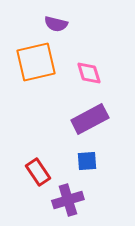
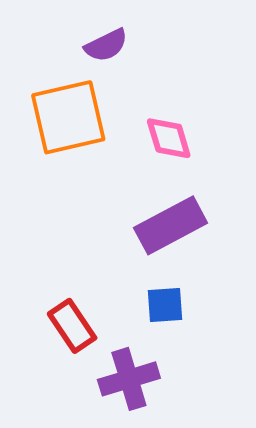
purple semicircle: (56, 24) -> (106, 45), turned -40

